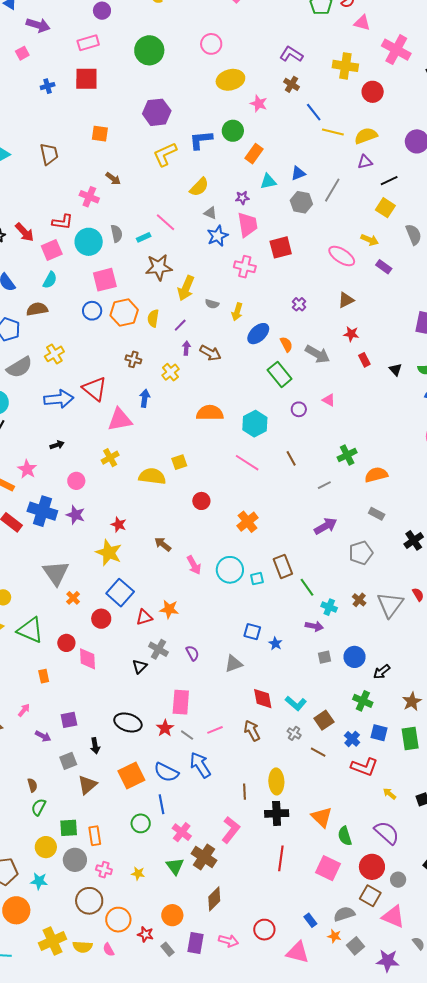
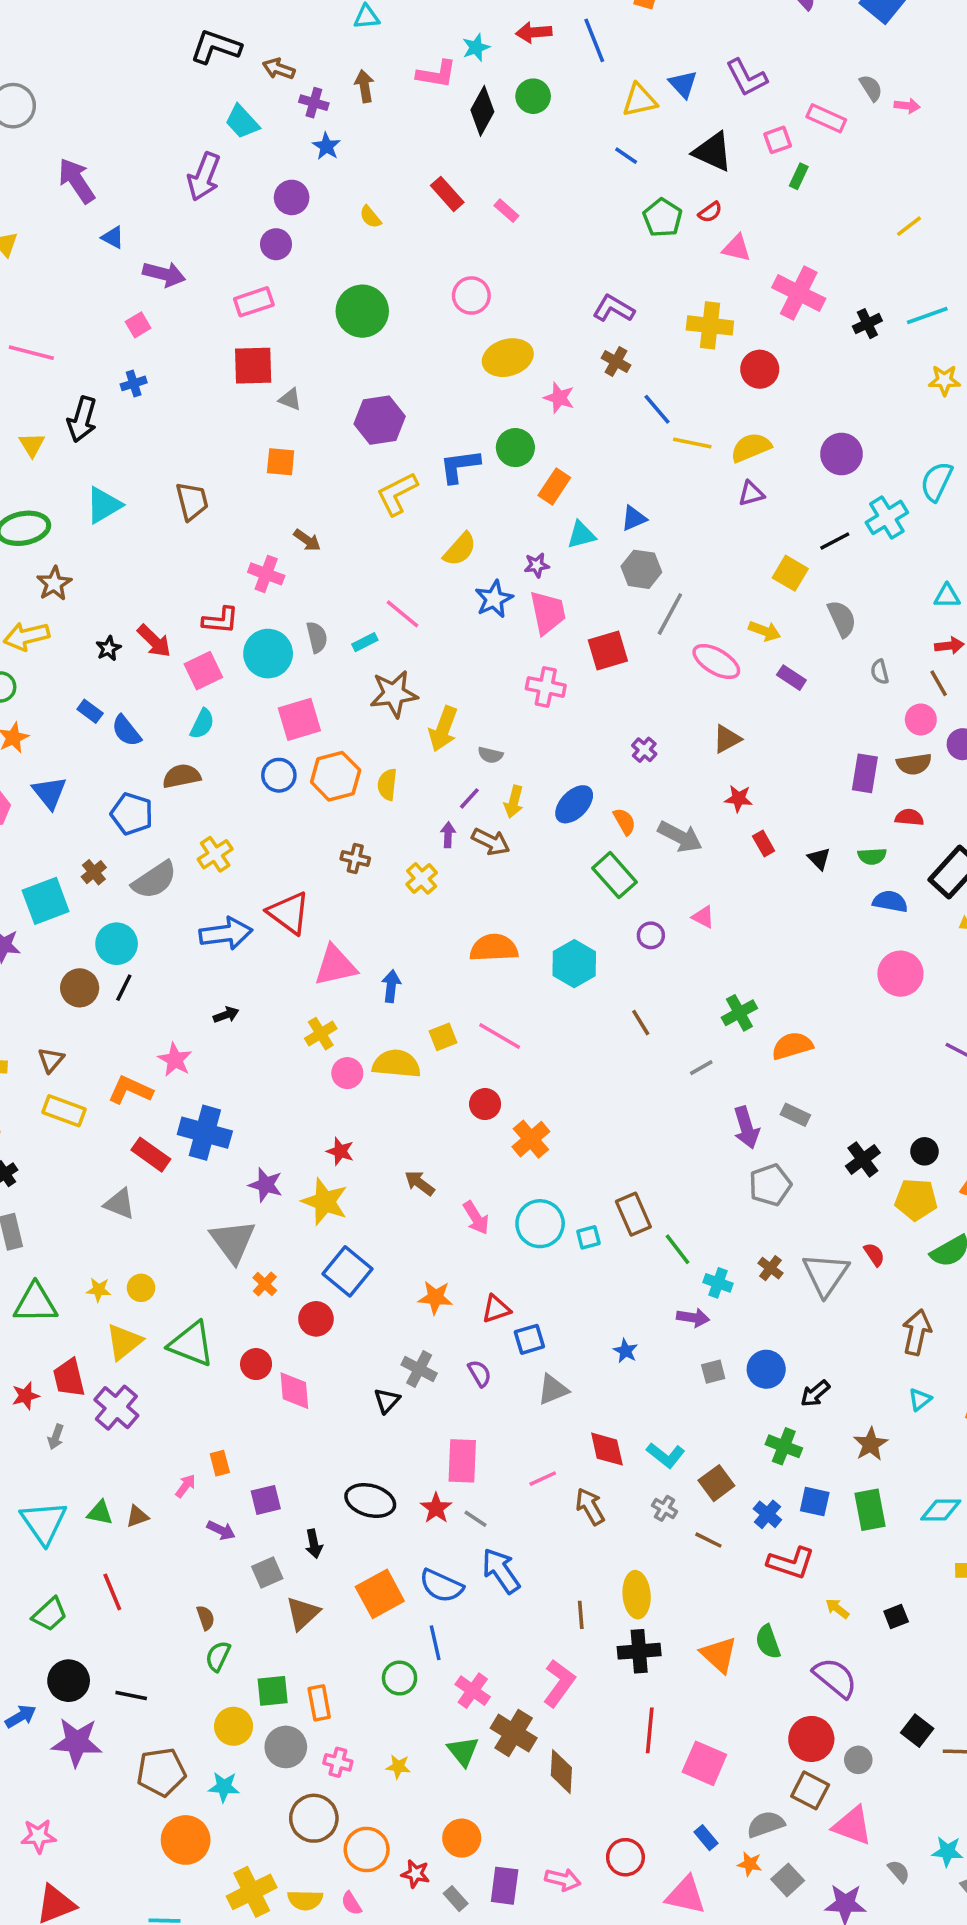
blue cross: (48, 86) -> (134, 383), moved
black line: (389, 181) -> (835, 541), moved
gray line: (332, 190) -> (670, 614), moved
gray triangle: (210, 213) -> (290, 399), moved
blue star: (218, 236) -> (494, 599), moved
yellow arrow: (237, 312) -> (514, 802), moved
purple line: (180, 325) -> (469, 798), moved
blue arrow: (145, 398) -> (391, 986), moved
pink line: (247, 463) -> (500, 1036), moved
pink circle: (76, 481) -> (347, 1073), moved
purple star: (76, 515) -> (266, 1185), moved
orange cross: (248, 522) -> (531, 1139), moved
purple arrow: (326, 526) -> (746, 1128), moved, turned 105
red triangle: (144, 617) -> (496, 1309), moved
blue square: (252, 632) -> (529, 1339), moved, turned -30
orange rectangle: (44, 676) -> (220, 1463), moved
pink line: (215, 730) -> (543, 1479), moved
green semicircle: (345, 836) -> (768, 1642), moved
pink square: (328, 868) -> (704, 1763), moved
brown diamond: (214, 899) -> (561, 1772), moved, turned -40

